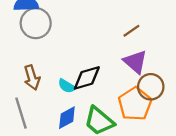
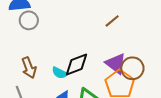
gray circle: (36, 23) -> (29, 20), size x0.7
purple triangle: (135, 62) -> (116, 64), moved

